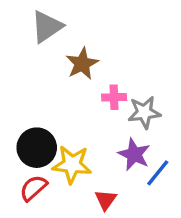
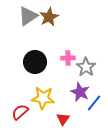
brown star: (82, 64) -> (49, 17), moved
gray star: (144, 112) -> (86, 67), turned -30
black circle: (37, 148) -> (35, 62), moved

